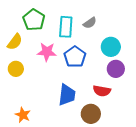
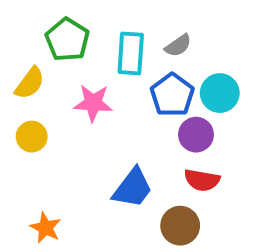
blue pentagon: (75, 57) -> (172, 95), moved
purple circle: (116, 69) -> (196, 135), moved
blue trapezoid: (67, 95) -> (133, 188), turned 30

